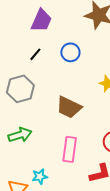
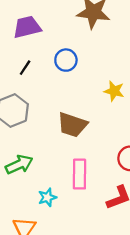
purple trapezoid: (41, 20) -> (27, 27), turned -120
cyan star: (40, 177) -> (47, 197), moved

